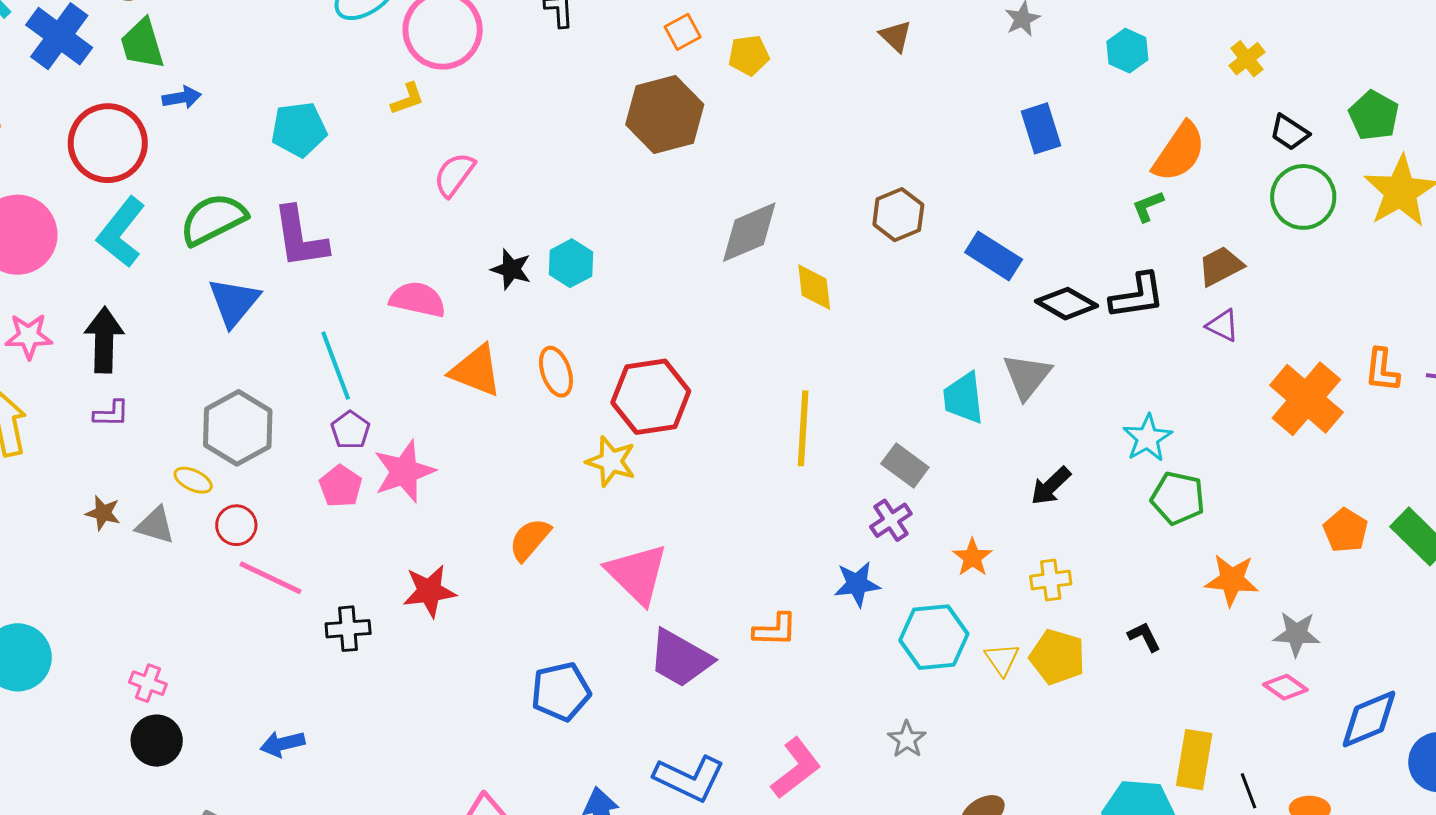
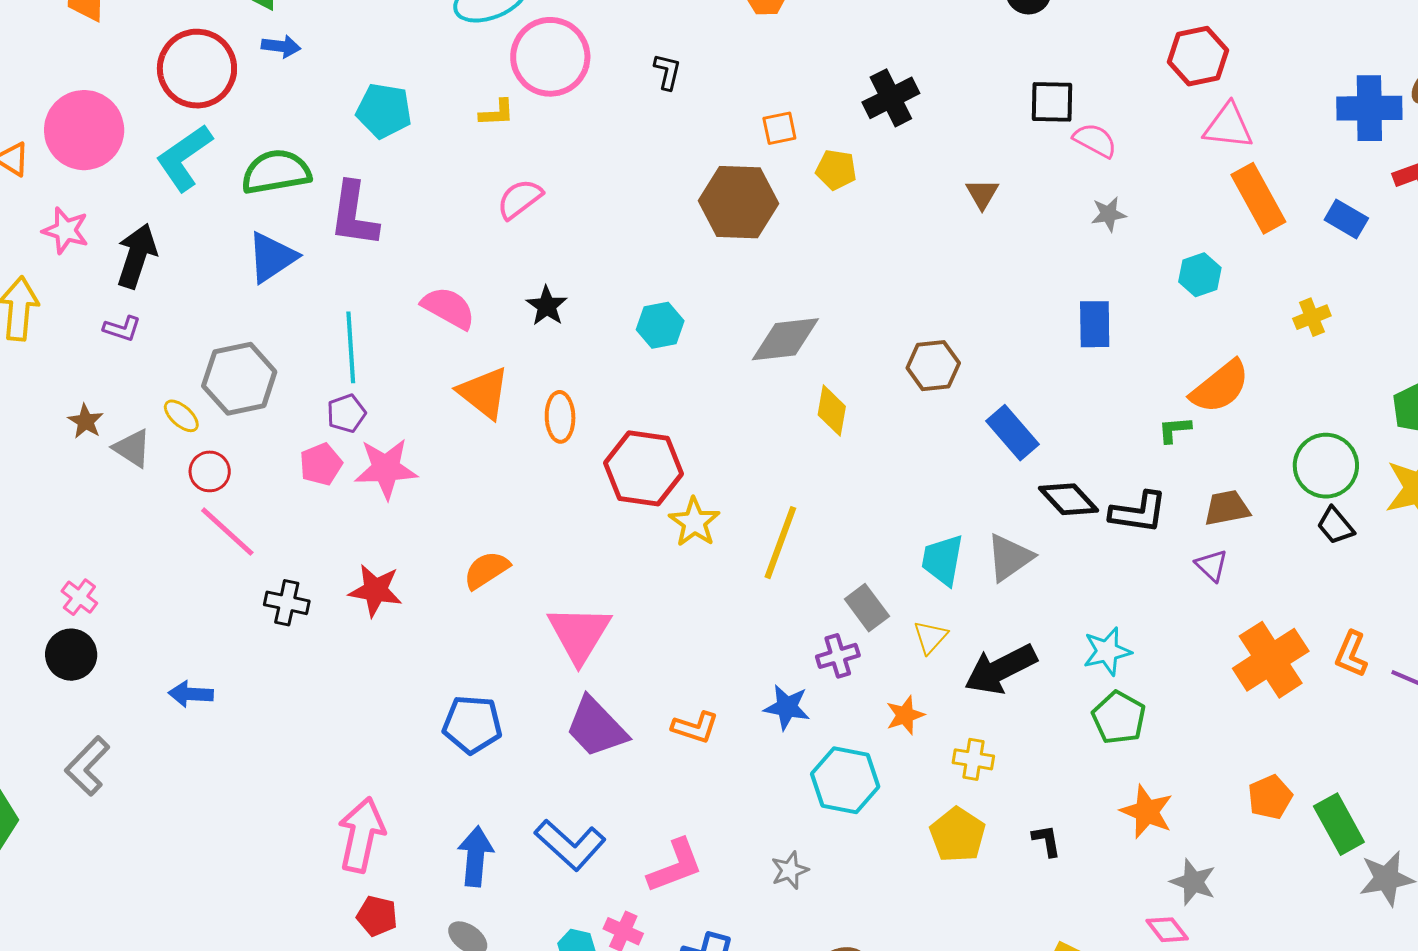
black trapezoid: (1289, 132) -> (1335, 526), moved
cyan hexagon: (571, 263) -> (660, 325), moved
yellow star: (611, 461) -> (694, 522), moved
black arrow: (1051, 486) -> (1001, 669), size x1.6
yellow triangle: (1002, 659) -> (930, 637), moved

